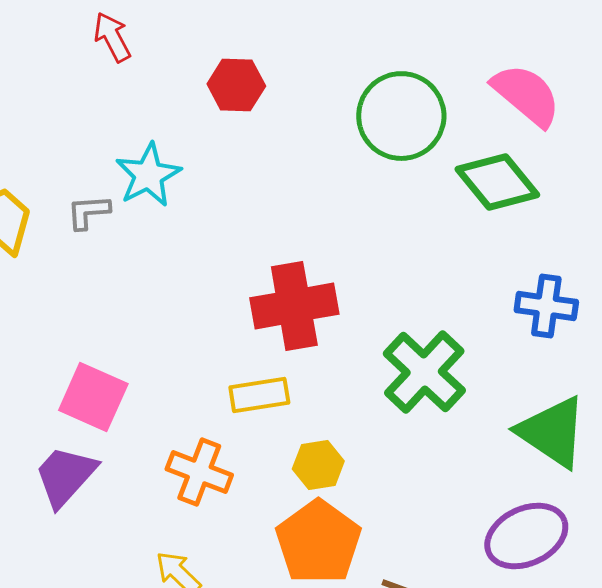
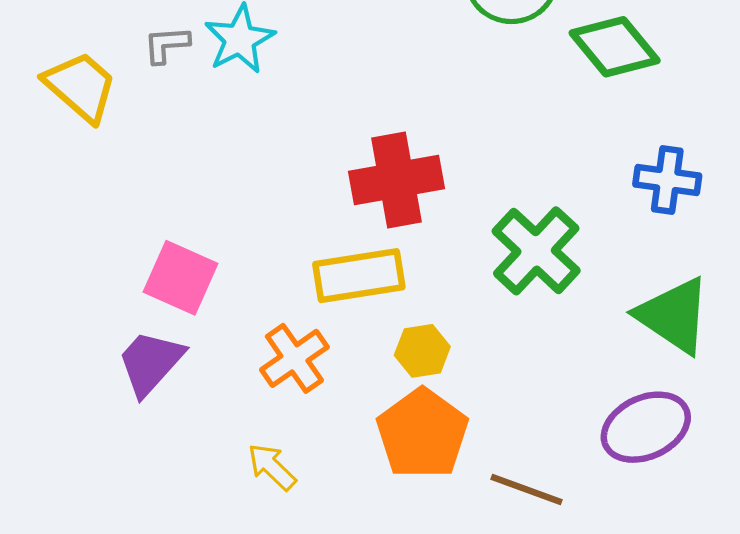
gray L-shape: (88, 212) -> (167, 45), moved
yellow rectangle: (259, 395) -> (359, 276), size x1.4
orange cross: (199, 472) -> (294, 358), turned 34

